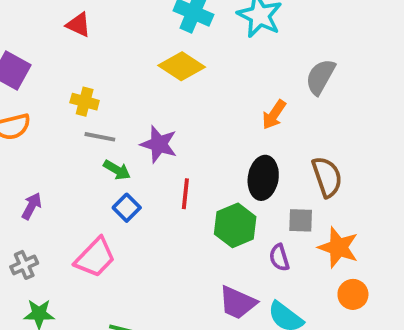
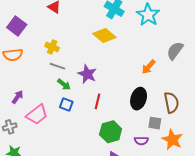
blue square: (127, 208) -> (66, 104), turned -32
green hexagon: (235, 225) -> (111, 132), moved
pink trapezoid: (95, 258) -> (37, 115), moved
purple semicircle: (279, 258) -> (141, 141), turned -80

